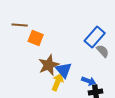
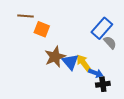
yellow arrow: (58, 82) -> (83, 63), moved, turned -60

